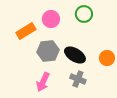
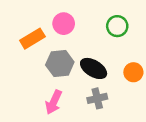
green circle: (84, 14) -> (117, 26), moved
gray cross: (78, 79) -> (97, 98), turned -35

